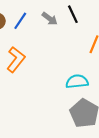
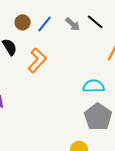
black line: (73, 14) -> (95, 22), turned -30

